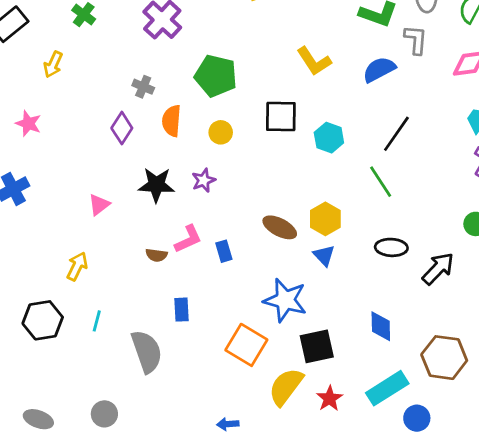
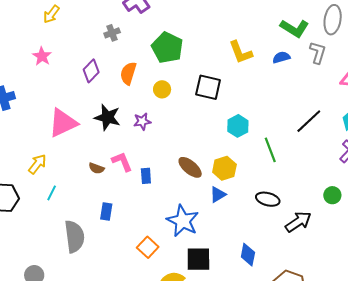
blue semicircle: (379, 69) -> (281, 57), moved, size x0.7
gray cross: (143, 87) -> (112, 33), moved, turned 35
pink star: (28, 124) -> (42, 56), moved
black line: (396, 134) -> (309, 121), moved
cyan hexagon: (329, 138) -> (238, 126), moved
pink triangle: (99, 205) -> (63, 123), size x1.8
pink L-shape: (188, 239) -> (122, 162), turned -100
blue triangle: (324, 255) -> (218, 195), turned 30
cyan line: (97, 321) -> (52, 193), moved
orange square: (246, 345) -> (148, 247), size x0.7

